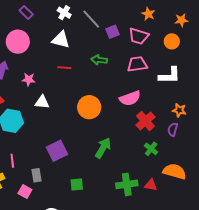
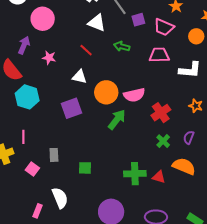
white triangle: (61, 40) -> (97, 23), moved
red line: (64, 68) -> (86, 50), turned 32
pink semicircle: (130, 98) -> (134, 95), moved
white triangle: (42, 102) -> (79, 77), moved
purple semicircle: (173, 129) -> (189, 137), moved
green arrow: (103, 148) -> (117, 120), moved
purple square: (57, 151) -> (71, 108), moved
gray rectangle: (37, 175) -> (54, 155), moved

